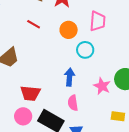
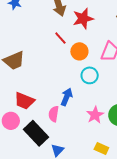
red line: (34, 24) -> (60, 38), moved
pink semicircle: (73, 103) -> (54, 114), moved

